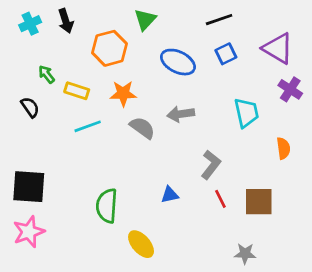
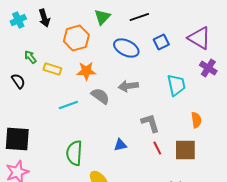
black line: (219, 20) -> (139, 17), moved
cyan line: (88, 126) -> (68, 105), moved
orange semicircle: (283, 148) -> (196, 120), moved
gray L-shape: (211, 165) -> (150, 123), turned -55

